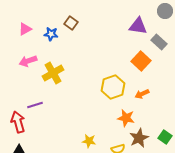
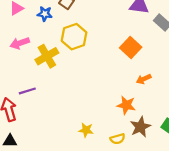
orange square: (141, 61) -> (131, 47), moved
yellow hexagon: (113, 87) -> (74, 37), moved

